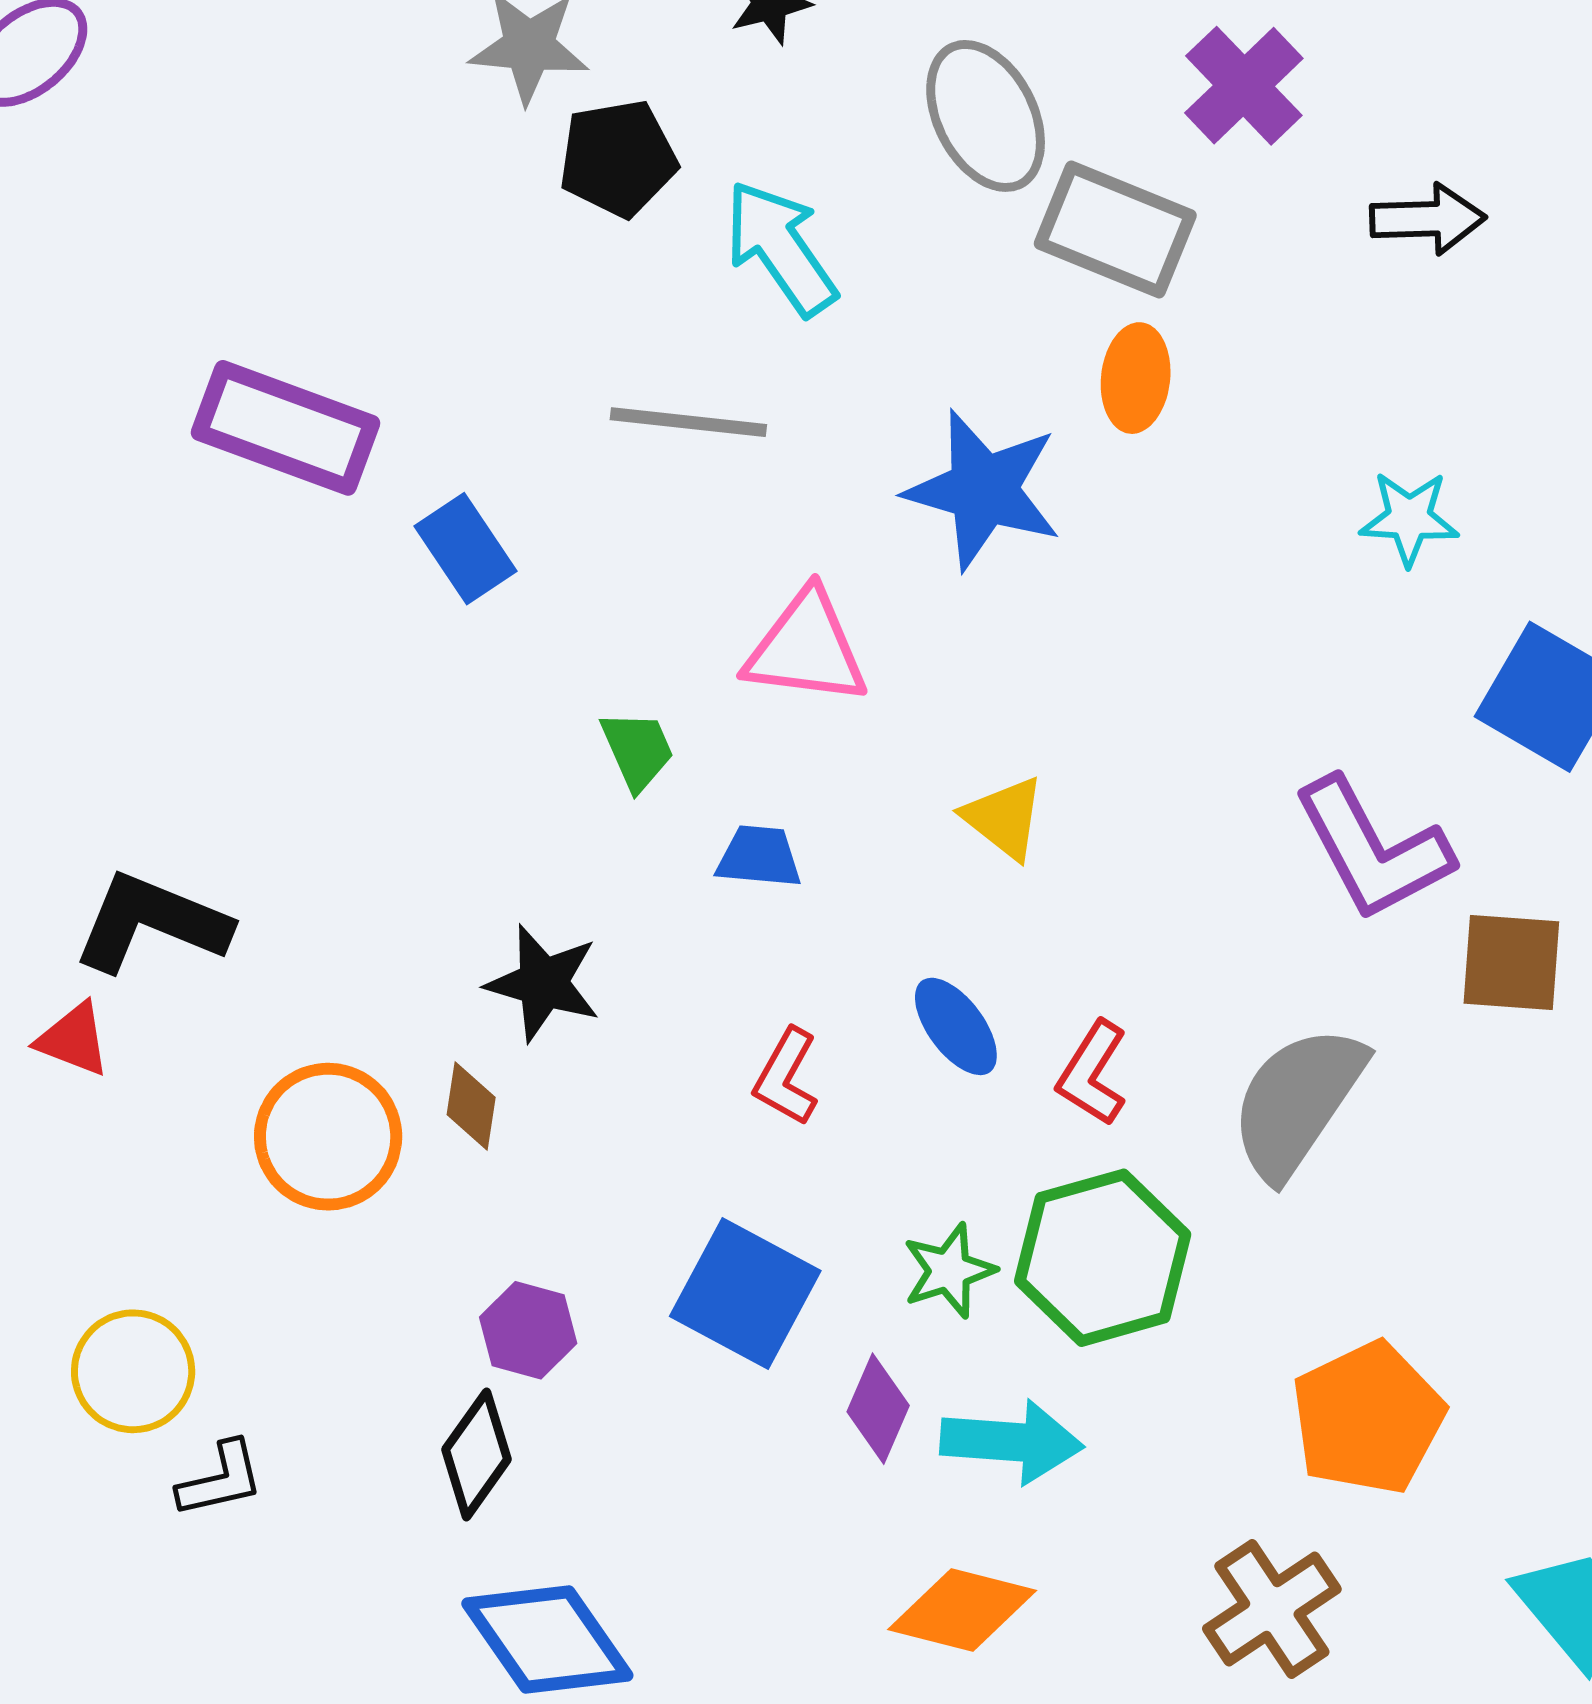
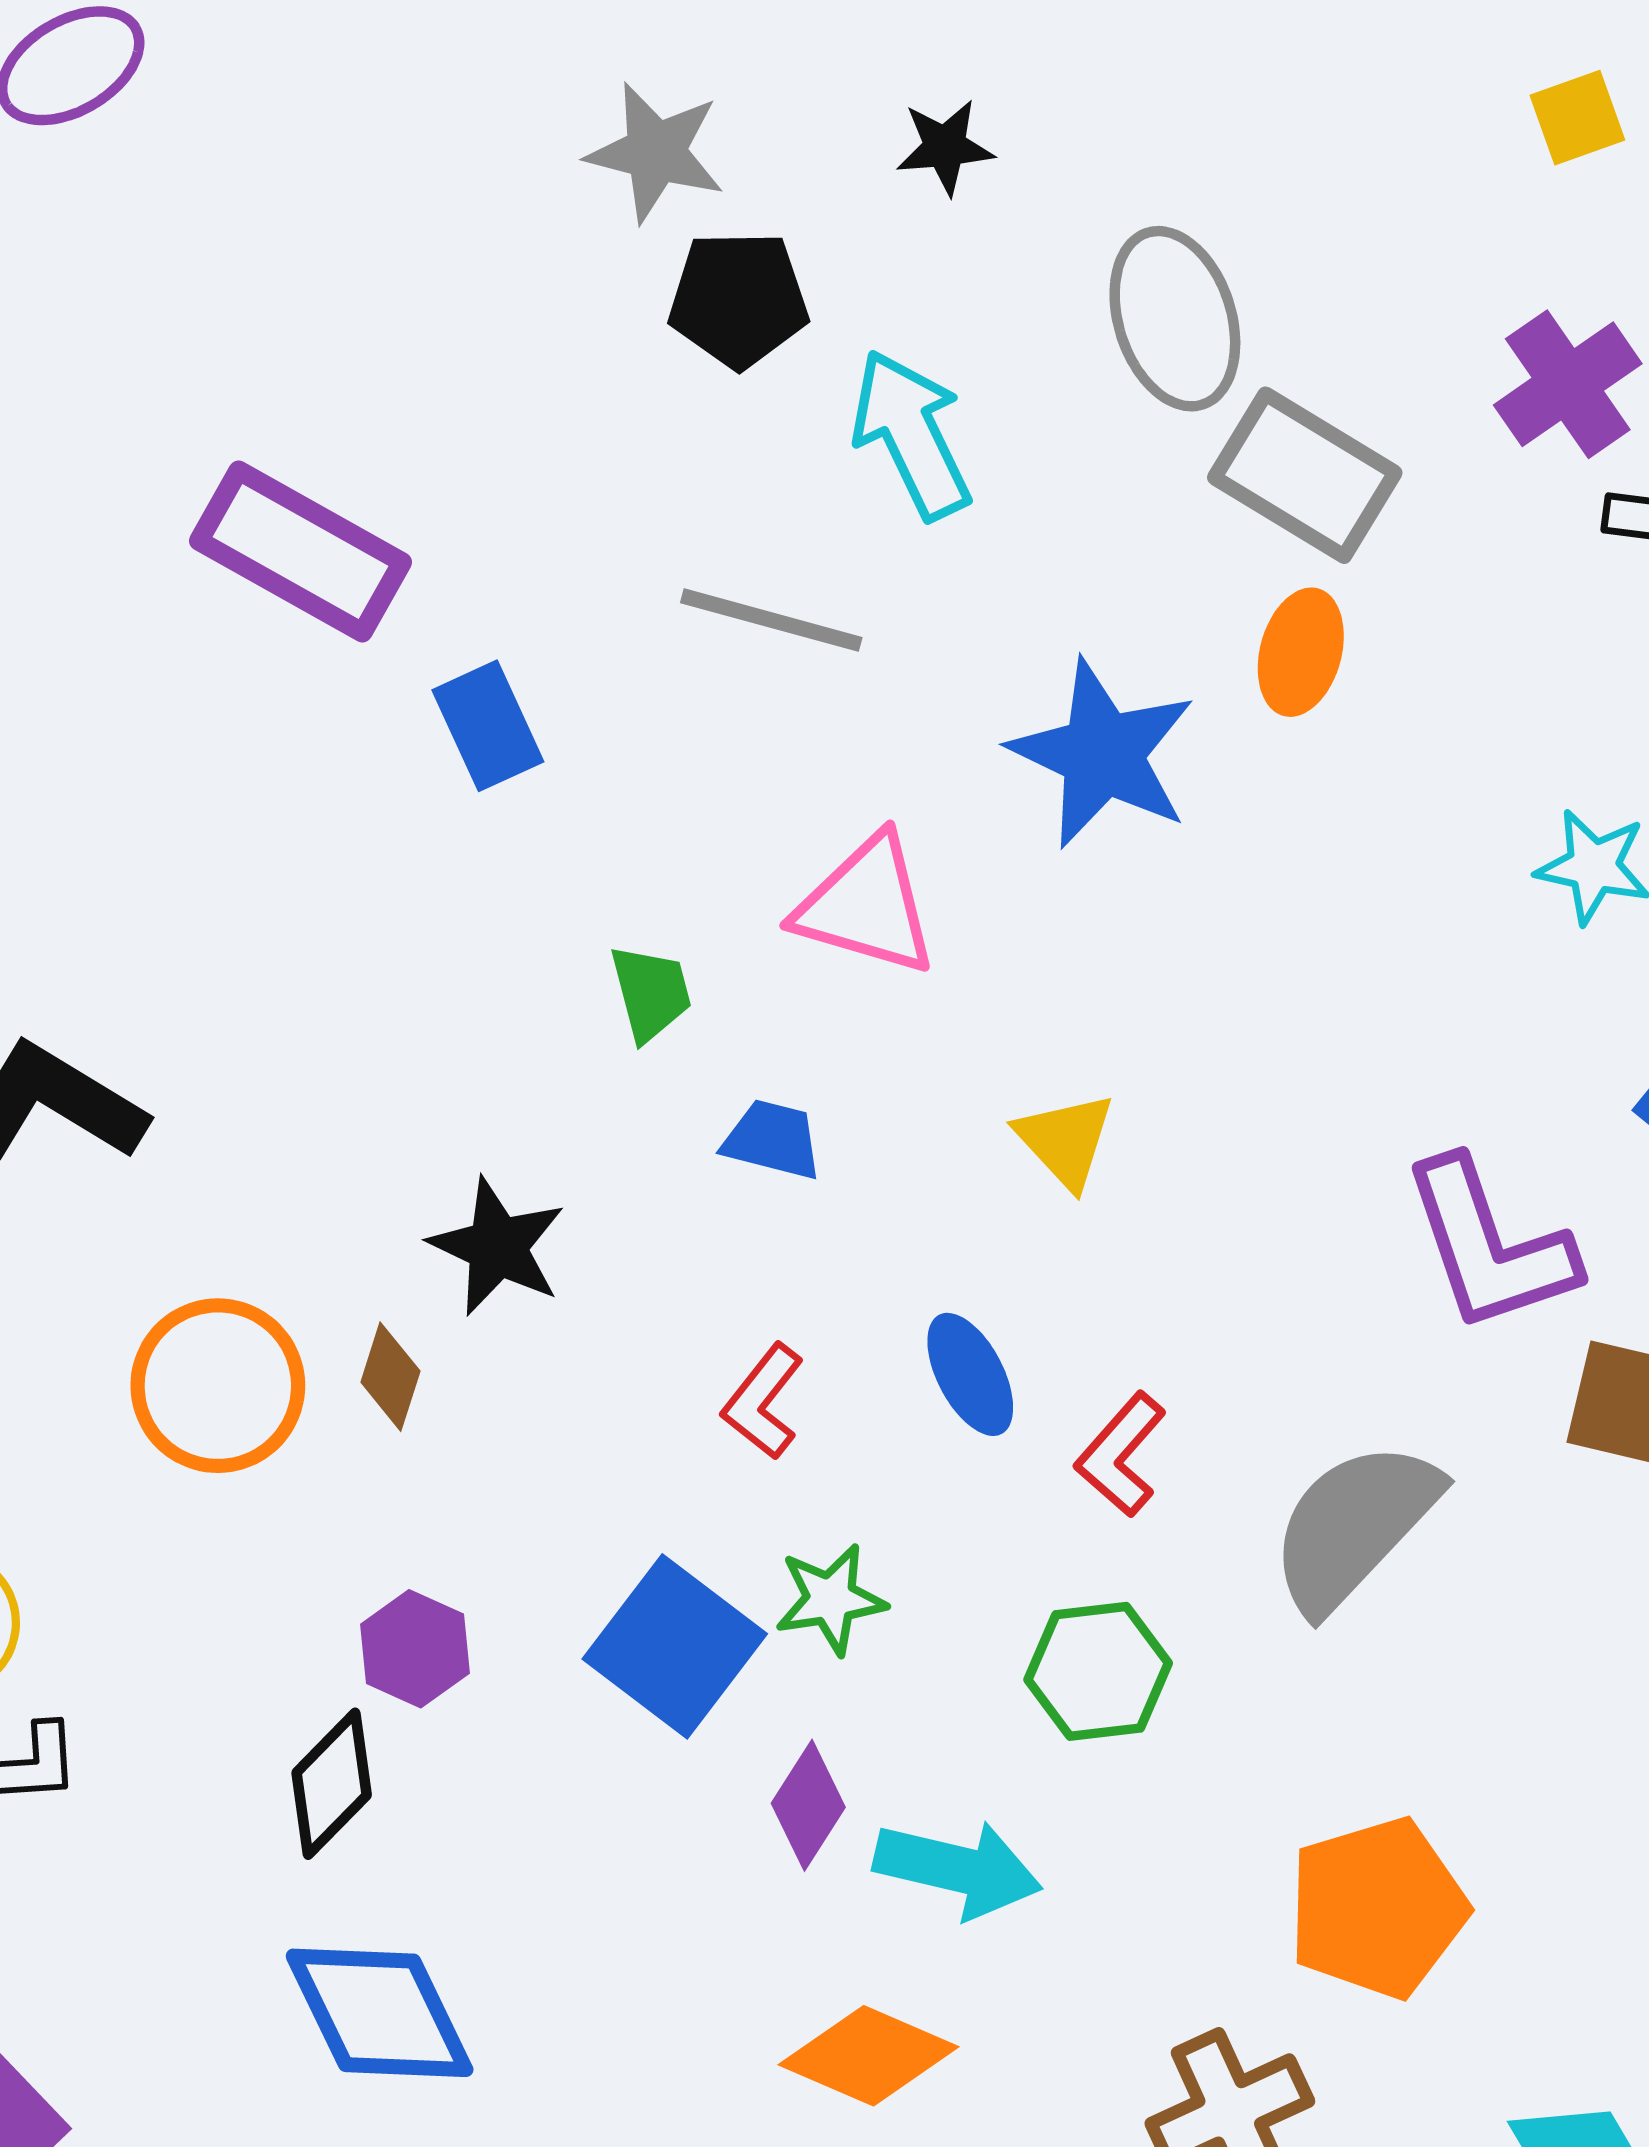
purple cross: (1244, 86) -> (1568, 384), moved
green hexagon: (1103, 1258) -> (1098, 1671), size x0.7
green star: (949, 1271) -> (831, 1599), moved

